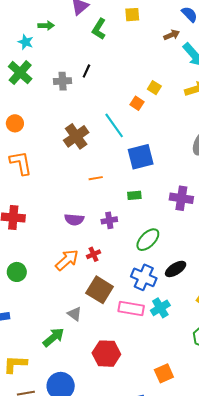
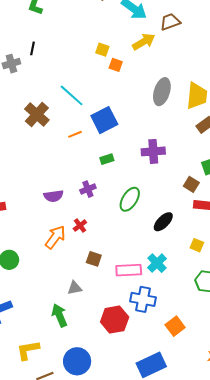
orange square: (137, 103) -> (116, 65), moved
orange line: (96, 178) -> (75, 134), moved
blue cross: (144, 277) -> (143, 299), moved
brown square: (100, 290) -> (94, 259), size x0.6
gray triangle: (75, 314) -> (75, 288), turned -35
green arrow: (54, 337) -> (59, 315), turned -60

